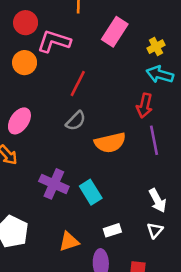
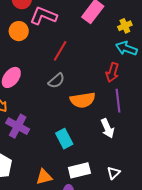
purple cross: (54, 184) -> (18, 126), moved
white arrow: (158, 201) -> (107, 128), moved
white rectangle: (112, 230) -> (79, 170), size x1.5

